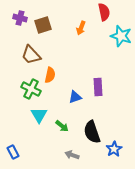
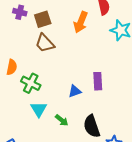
orange arrow: (81, 28) -> (81, 22), size x1.5
brown trapezoid: (31, 55) -> (45, 43), moved
orange semicircle: (50, 75) -> (12, 67), moved

